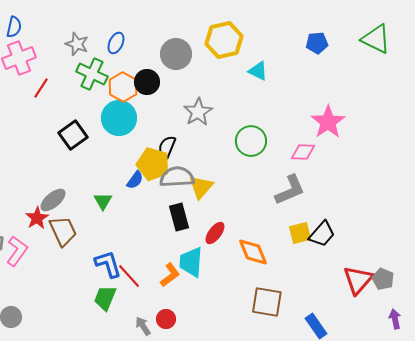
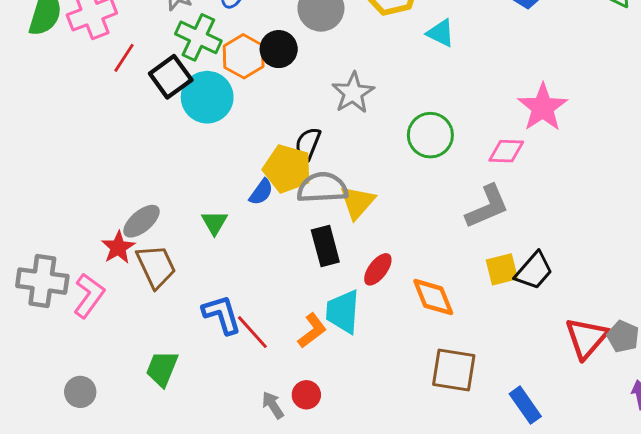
cyan circle: (119, 118) -> (207, 97), moved
black square: (73, 135) -> (171, 77), moved
green trapezoid: (105, 298) -> (162, 369), moved

